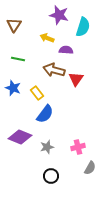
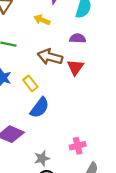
purple semicircle: (66, 50) -> (78, 38), moved
gray star: (47, 147) -> (42, 158), moved

